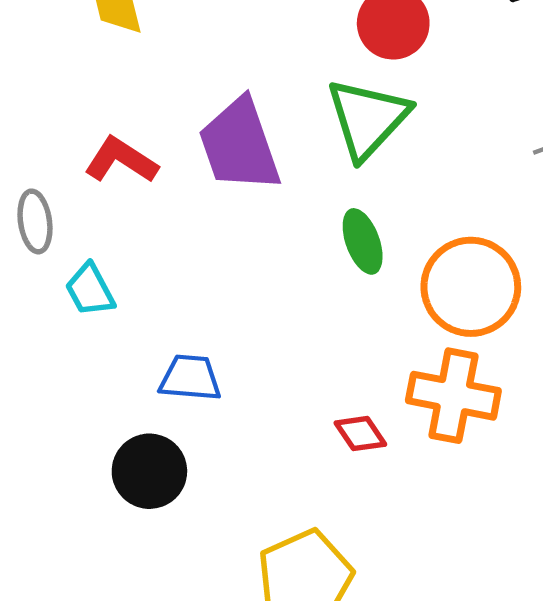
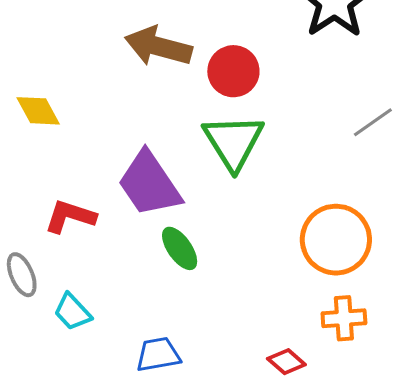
green ellipse: (363, 241) -> (180, 248), moved
orange cross: (453, 396) -> (344, 318), size x0.7

